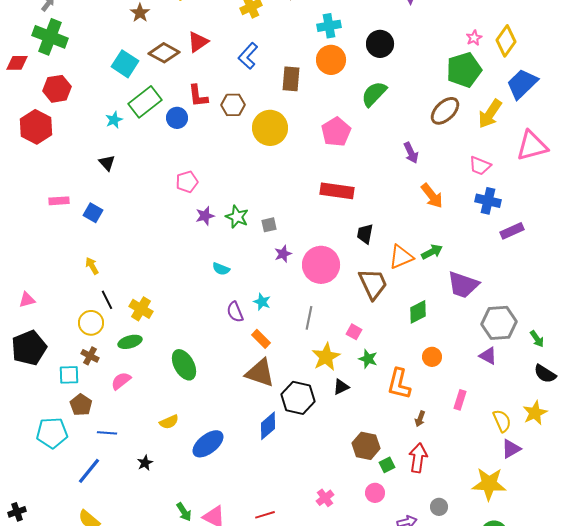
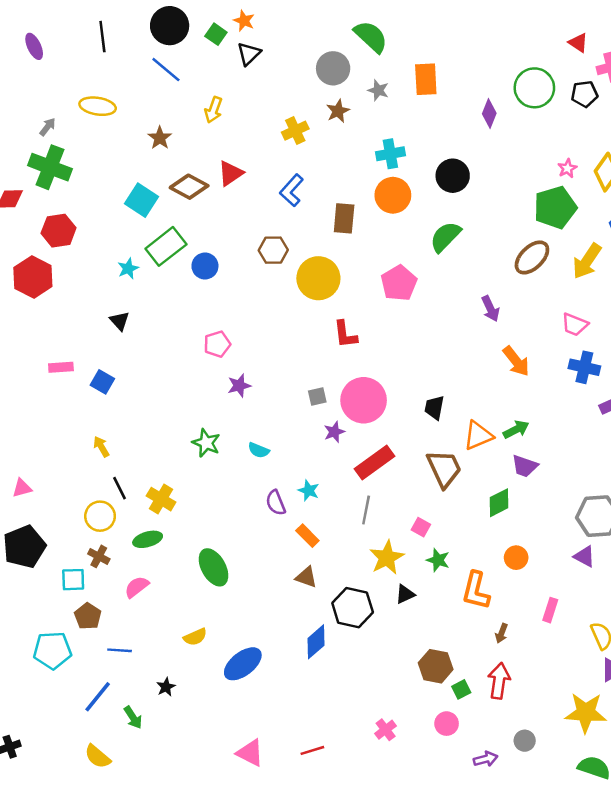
red L-shape: (198, 96) -> (345, 334), moved
red rectangle: (337, 191) -> (375, 462), moved, turned -44
green star: (237, 217) -> (206, 443), moved
pink circle: (321, 265) -> (364, 400), moved
purple trapezoid: (463, 285) -> (525, 466), moved, size x0.7
brown triangle: (260, 373) -> (306, 577), size x0.6
green arrow: (184, 512) -> (133, 717), moved

